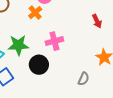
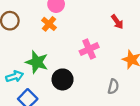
pink cross: (54, 41) -> (89, 49), moved
green star: (18, 45) -> (37, 62), turned 30

